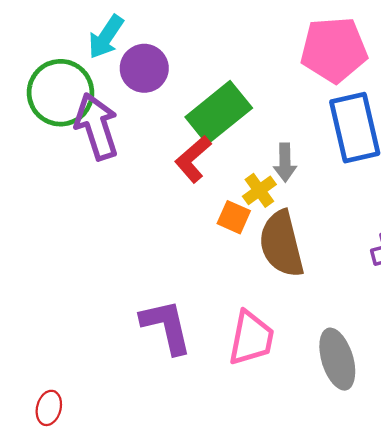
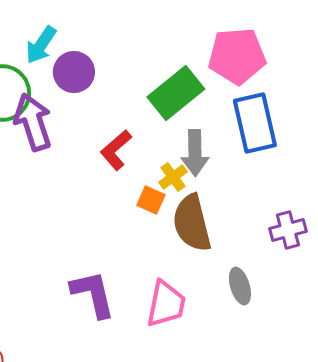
green rectangle: (219, 112) -> (176, 93), moved
gray arrow: (285, 162) -> (195, 153), size x1.4
gray ellipse: (337, 359) -> (240, 286), moved, size x0.7

